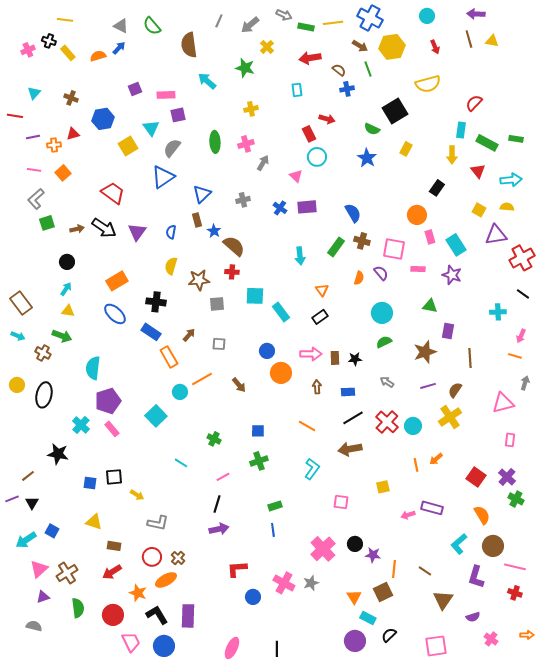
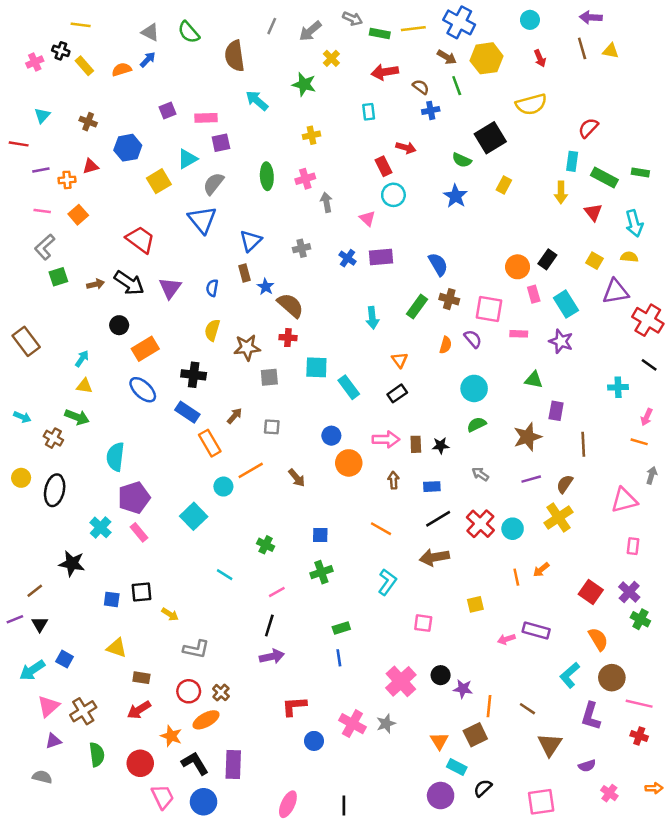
cyan triangle: (151, 128) -> (187, 159), turned 36
gray arrow: (263, 163) -> (326, 202), turned -42
blue triangle: (163, 177) -> (202, 220), turned -35
cyan arrow: (511, 180) -> (634, 223), turned 80
black rectangle: (437, 188) -> (547, 259), moved
red cross: (522, 258) -> (648, 320), turned -30
black circle: (67, 262) -> (119, 325), moved
brown rectangle: (21, 303) -> (26, 341), moved

